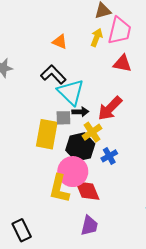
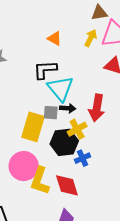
black L-shape: (53, 75) -> (45, 70), turned -55
red arrow: (110, 108) -> (97, 108), turned -40
blue cross: (109, 156) -> (83, 158), moved
pink circle: (73, 172) -> (24, 166), moved

